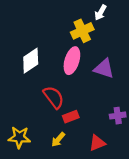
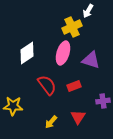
red rectangle: (71, 117) -> (74, 86), moved
yellow star: (19, 137) -> (13, 106), moved
red triangle: (97, 143) -> (78, 117), moved, turned -35

